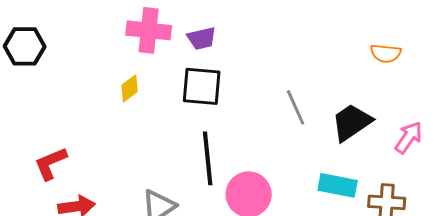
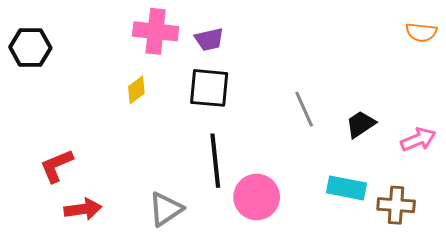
orange semicircle: (386, 53) -> (421, 32), moved
black trapezoid: (352, 122) -> (361, 124), size x0.7
pink arrow: (409, 137) -> (418, 139), turned 32

